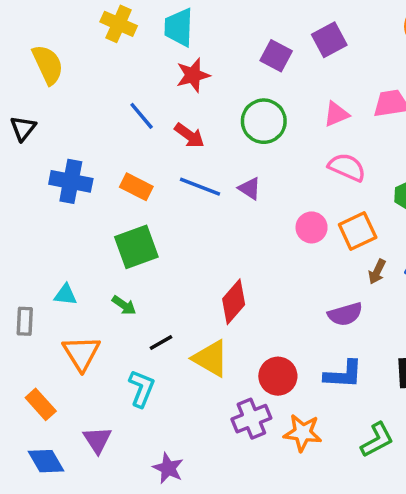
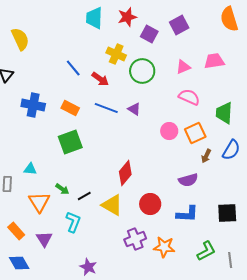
yellow cross: (119, 24) -> (116, 54), moved
red star: (193, 75) -> (127, 17), moved
green arrow: (124, 305) -> (62, 189), moved
red circle: (278, 376) -> (150, 204), moved
purple triangle: (97, 440) -> (44, 239), moved

